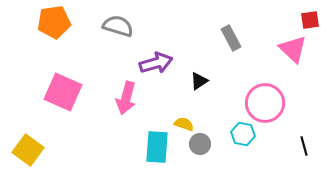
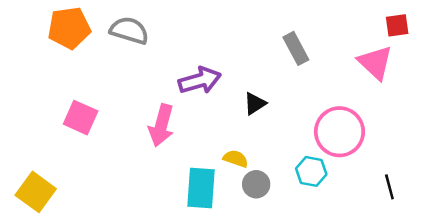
gray semicircle: (118, 26) -> (129, 30), moved
pink square: (63, 92) -> (81, 118), size x0.7

